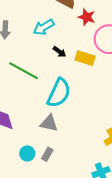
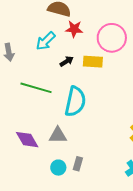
red star: (87, 17) -> (74, 29), moved
black arrow: (59, 52) -> (67, 61), turned -56
gray triangle: (49, 123) -> (58, 135), moved

